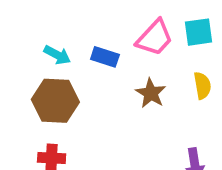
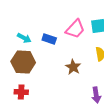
brown star: (151, 93) -> (73, 67), moved

